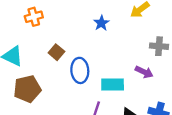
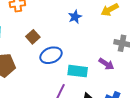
blue ellipse: (80, 70) -> (51, 55), turned 65

